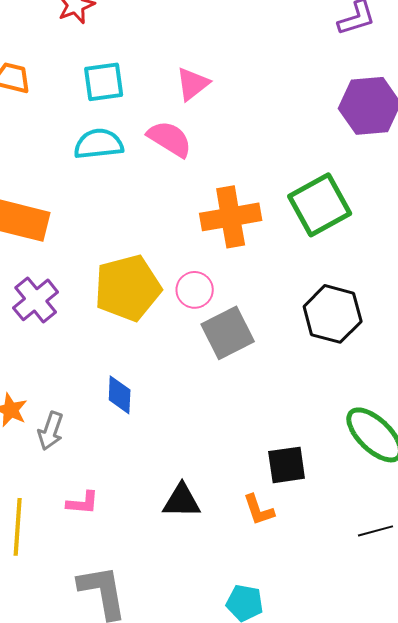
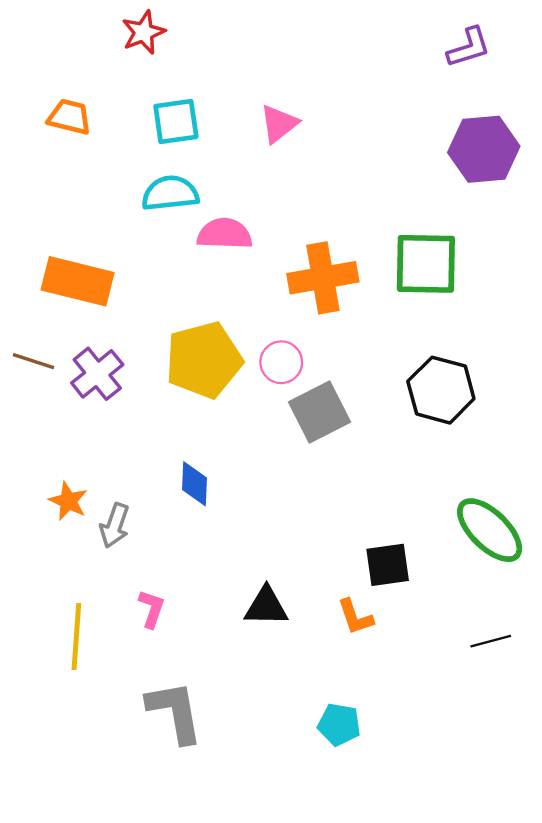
pink semicircle: (170, 139) -> (225, 234), moved, turned -30
green square: (320, 205) -> (426, 264), turned 30
pink L-shape: (83, 503) -> (152, 609), turned -76

